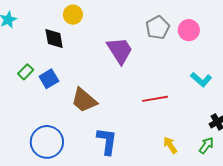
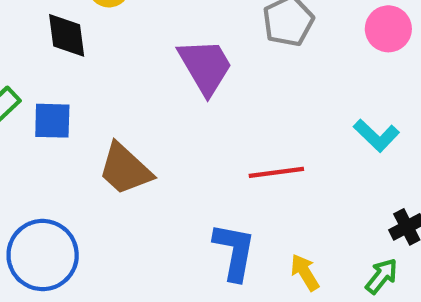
pink circle: (189, 30) -> (388, 29), moved
blue square: (49, 79) -> (52, 121), turned 30
blue L-shape: (107, 141) -> (234, 252), moved

